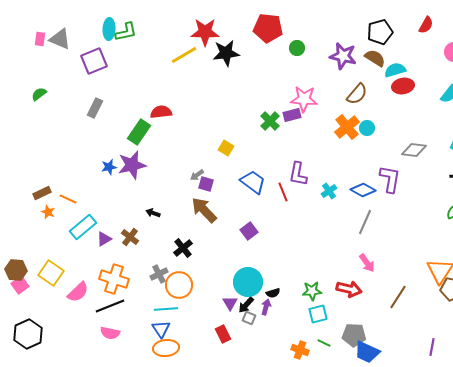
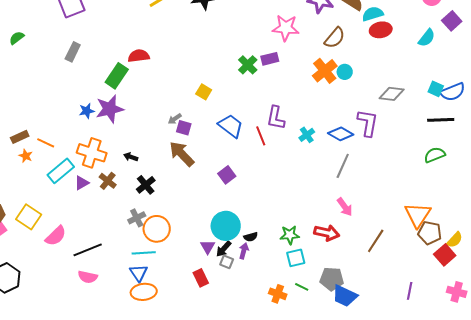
pink star: (304, 99) -> (286, 28), moved
black cross: (183, 248) -> (146, 185), moved
orange cross: (114, 279) -> (92, 153), moved

